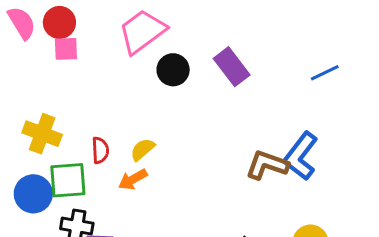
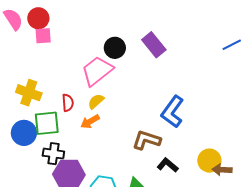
pink trapezoid: (142, 31) -> (97, 71), moved
blue line: (325, 73) -> (232, 45), moved
blue L-shape: (301, 156) -> (172, 112), moved
brown L-shape: (267, 165) -> (147, 140), moved

